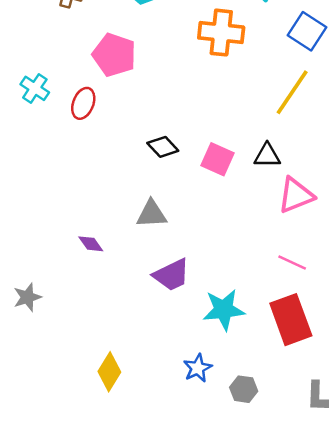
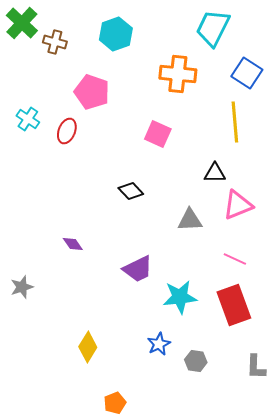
yellow line: (292, 92) -> (235, 122), turned -39
black diamond: (163, 147) -> (131, 191), moved
pink square: (217, 159) -> (158, 134), moved
gray triangle: (152, 214) -> (190, 220), moved

